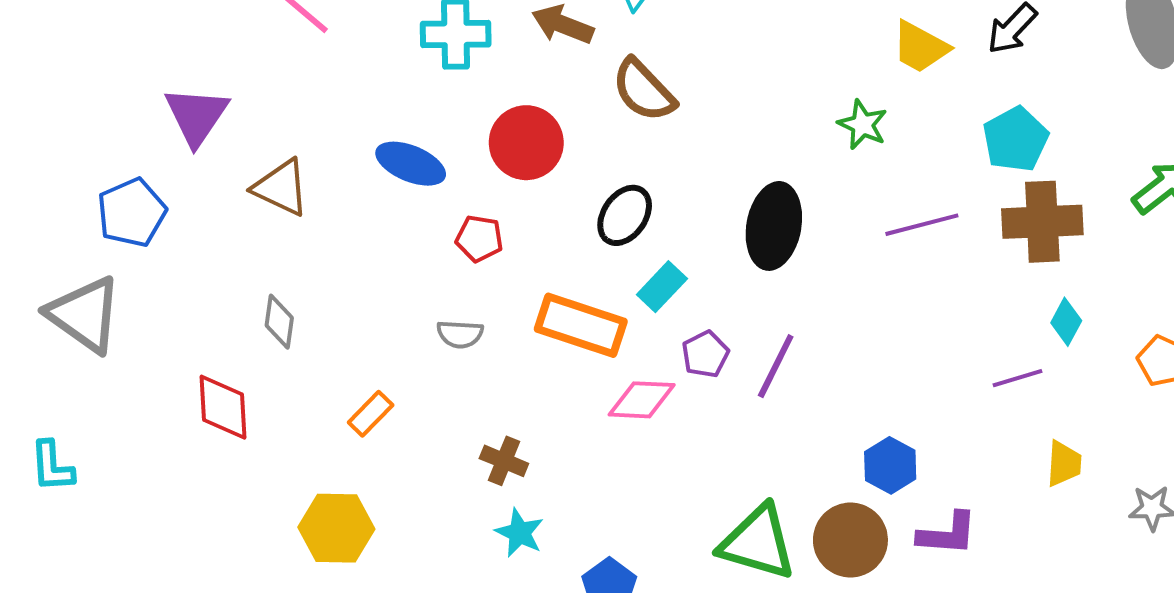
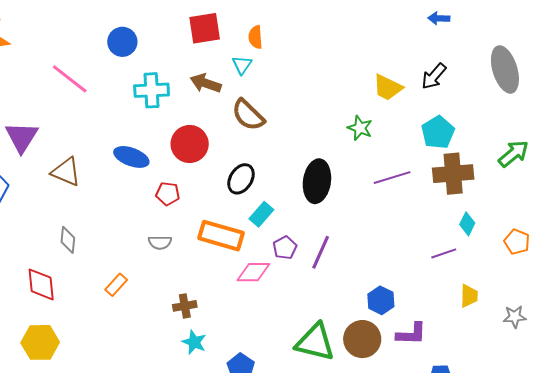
brown cross: (504, 461) -> (185, 306), turned -30
yellow hexagon: (336, 528) -> (40, 342), moved

